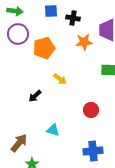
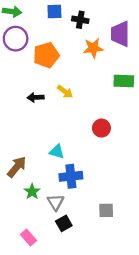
black arrow: (35, 96) -> (36, 97), moved, turned 40
blue cross: (93, 151) -> (71, 176), moved

